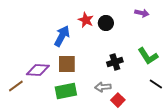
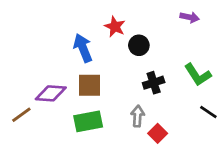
black circle: (106, 23) -> (139, 45), moved
blue arrow: (62, 36) -> (83, 48), turned -50
gray arrow: (103, 87) -> (138, 116), turned 98

